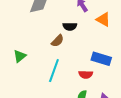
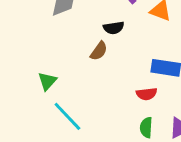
cyan line: (54, 71) -> (67, 116), moved, turned -55

